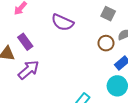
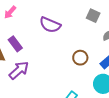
brown circle: (106, 43) -> (80, 58), moved

